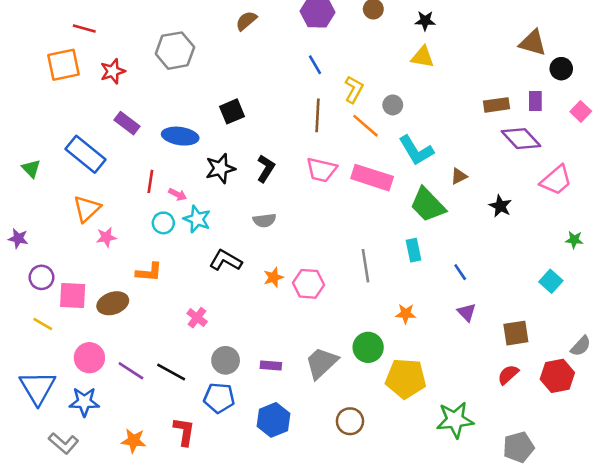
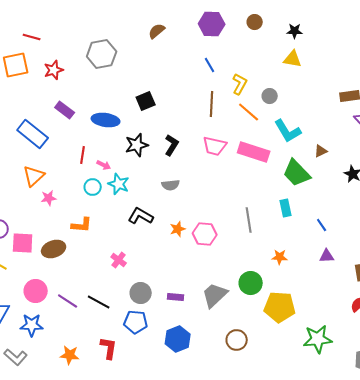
purple triangle: (467, 312) -> (327, 256), turned -49

